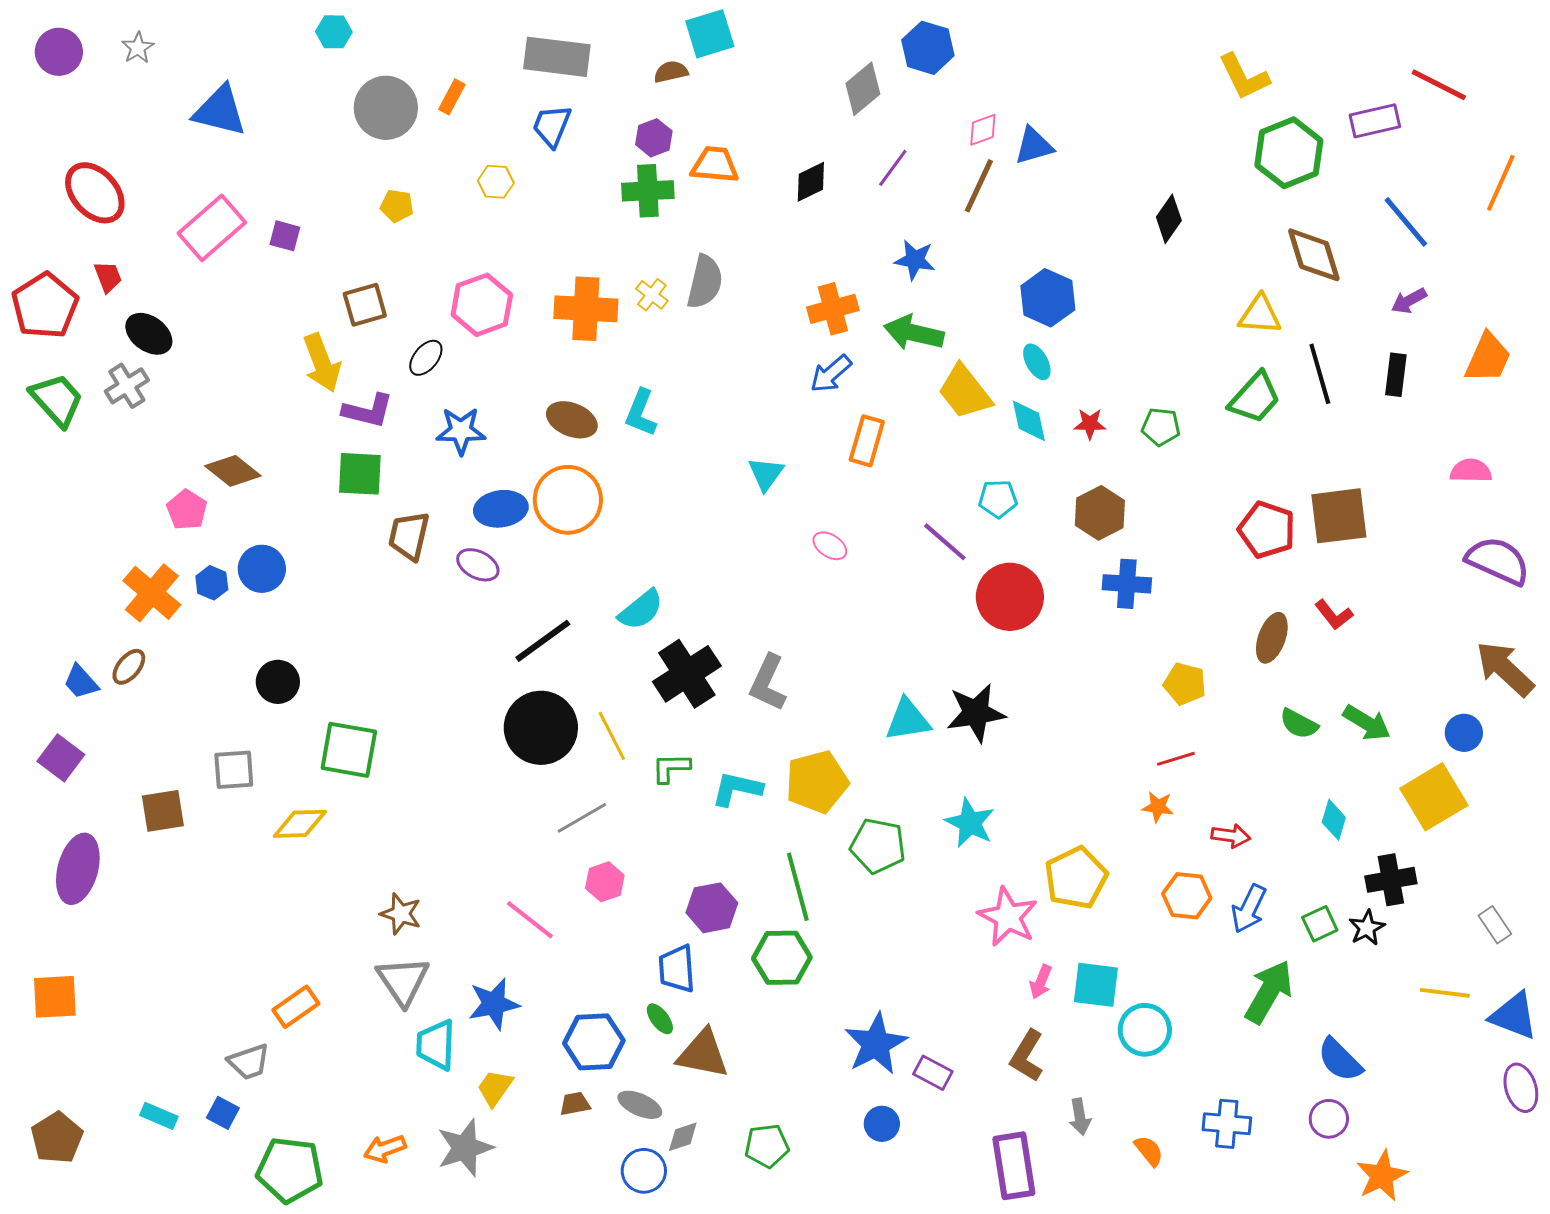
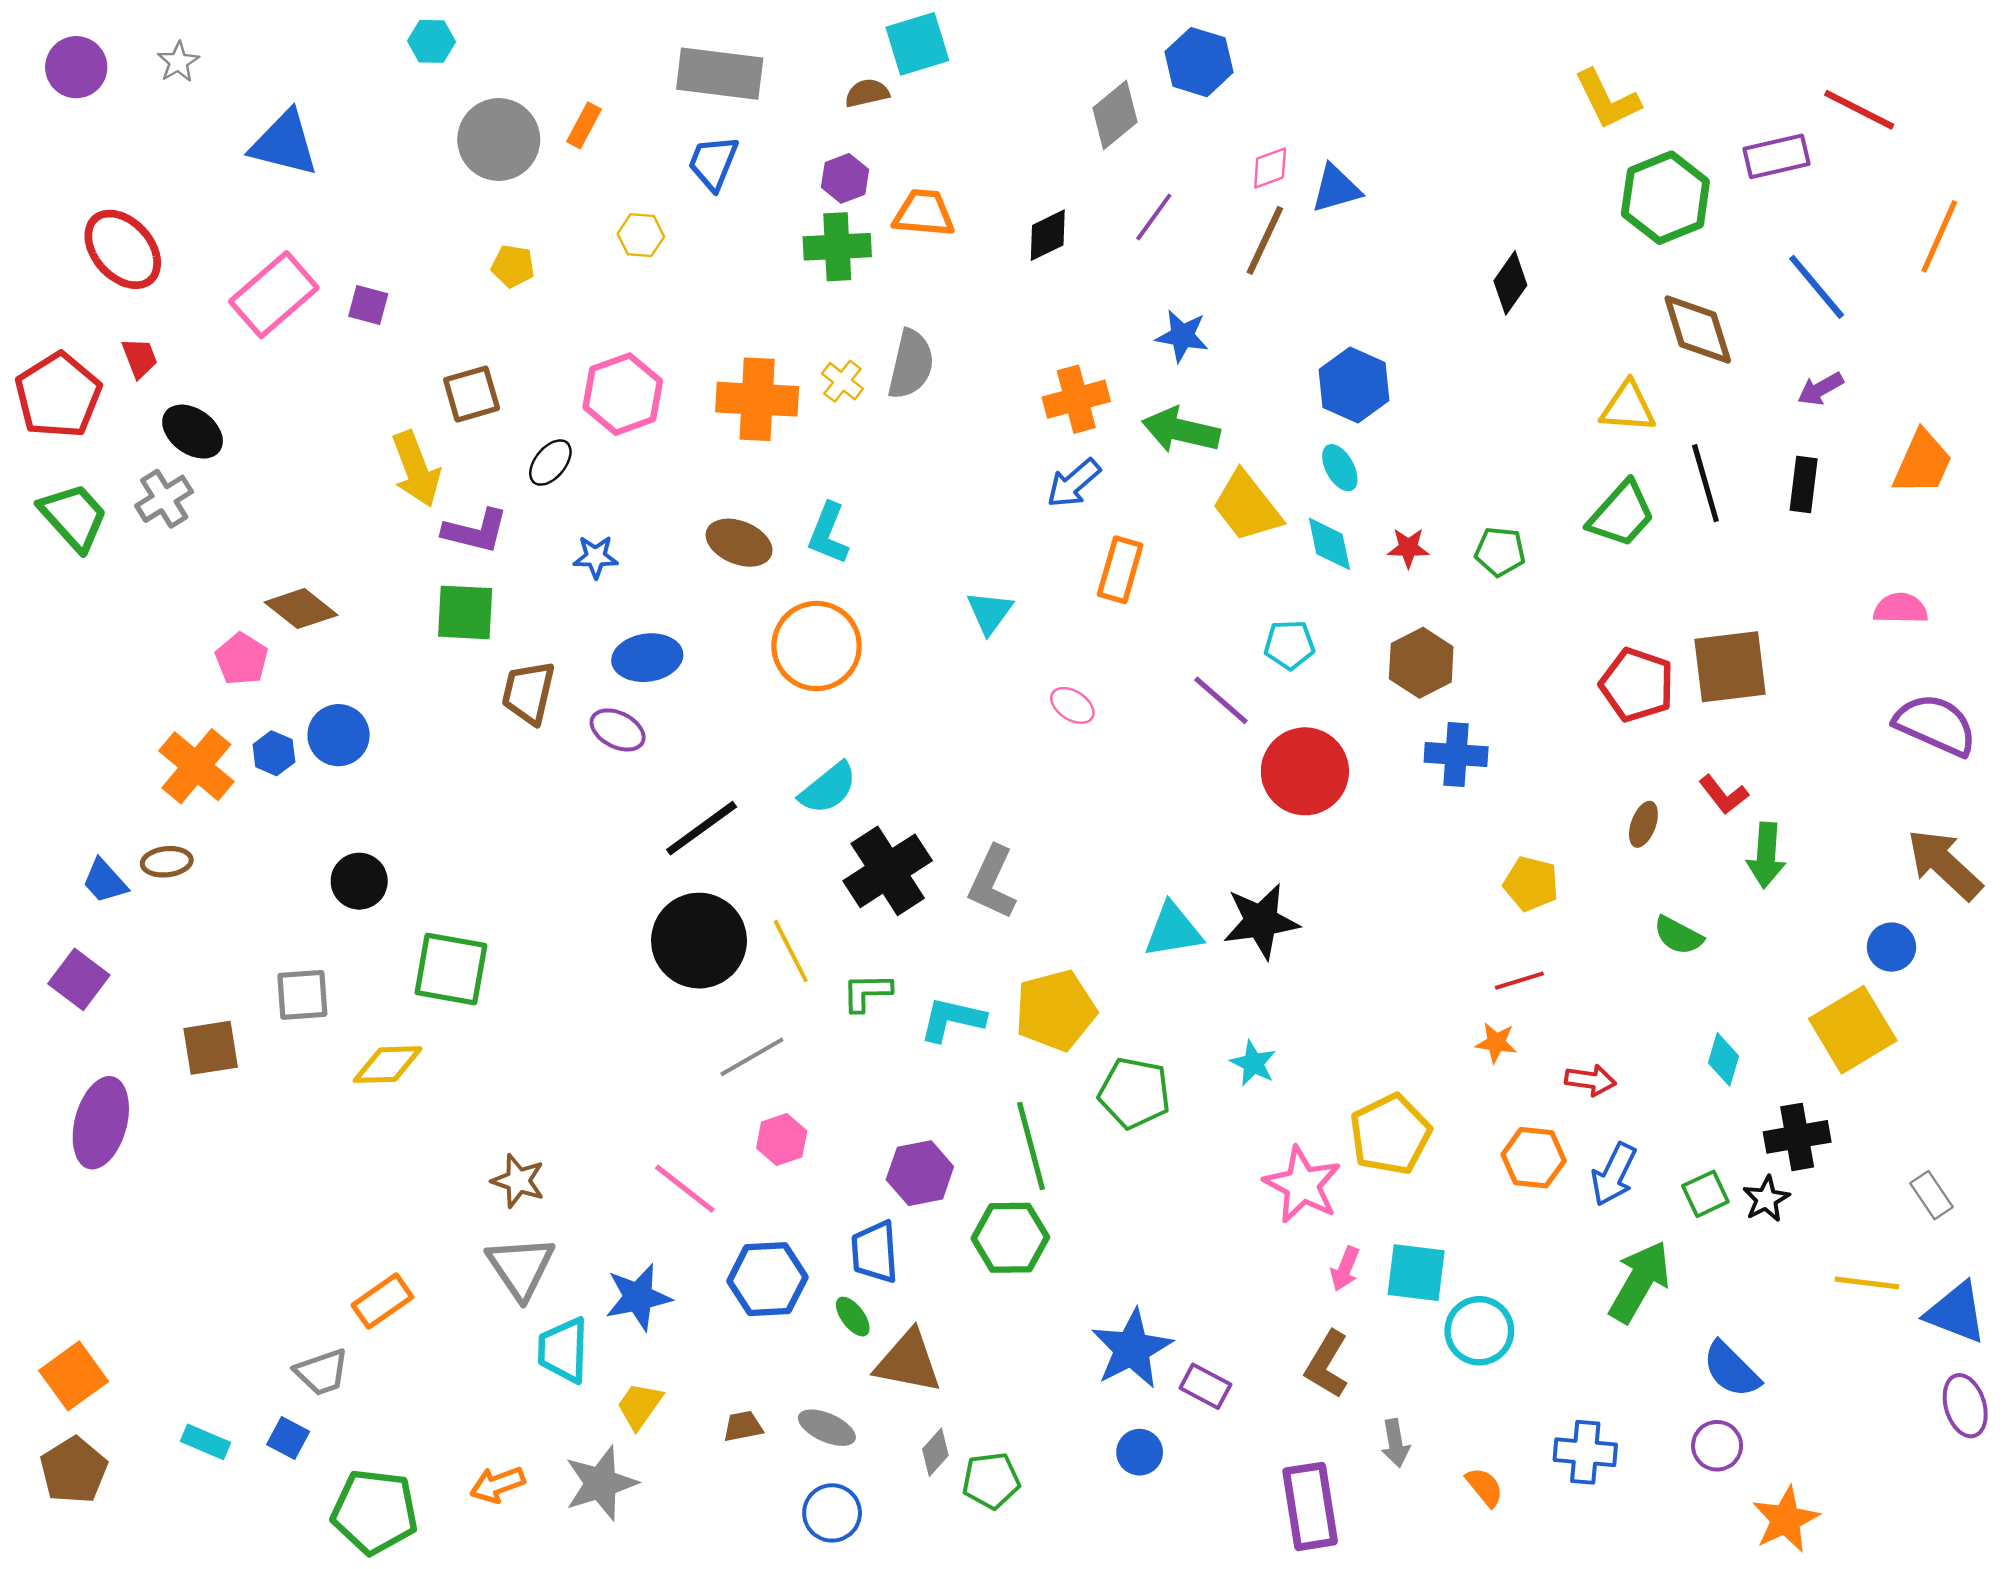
blue star: (461, 431) -> (596, 557), size x0.7
orange circle: (568, 500) -> (817, 646), moved
brown ellipse: (1272, 638) -> (1643, 824), size x0.7
brown ellipse: (129, 667) -> (167, 862), turned 45
green arrow: (1367, 723) -> (1766, 855), moved, turned 63
cyan star: (970, 823) -> (1253, 1063), size x0.7
orange square: (55, 997) -> (74, 1376), moved, turned -33
blue hexagon: (594, 1042) -> (767, 1279), moved
gray diamond: (683, 1137) -> (935, 1452), moved, turned -30

